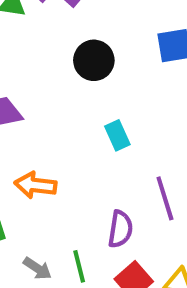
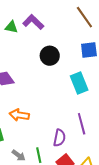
cyan rectangle: (117, 135) -> (79, 83), moved, size x1.5

